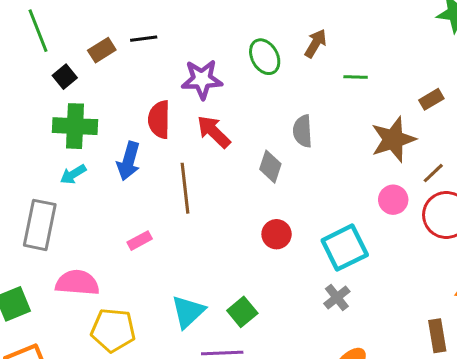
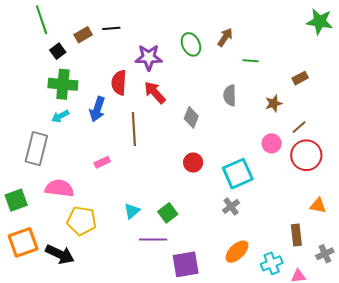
gray semicircle: (303, 131) -> (230, 95), moved
brown star: (393, 139) -> (274, 103), size x0.6
cyan triangle: (188, 312) -> (132, 211), size x0.7

